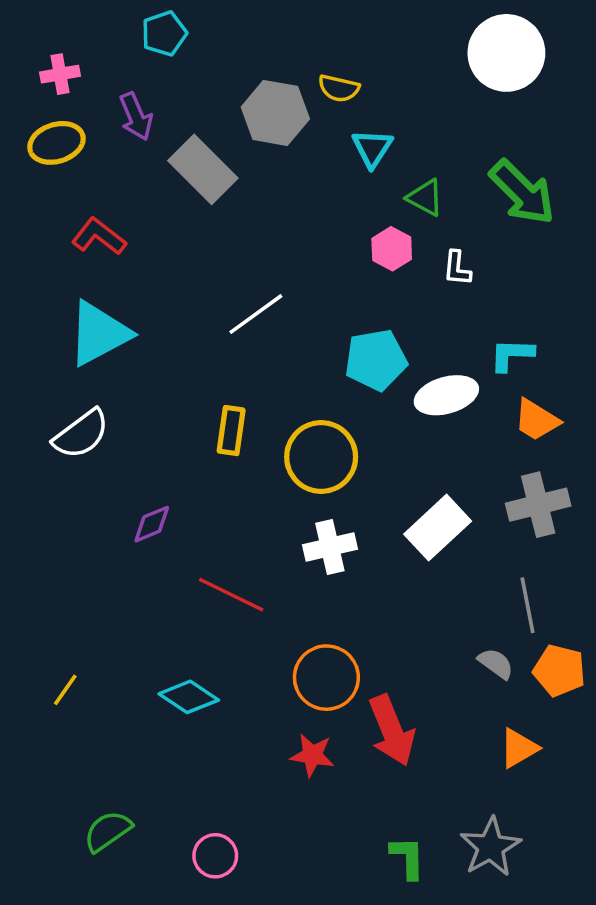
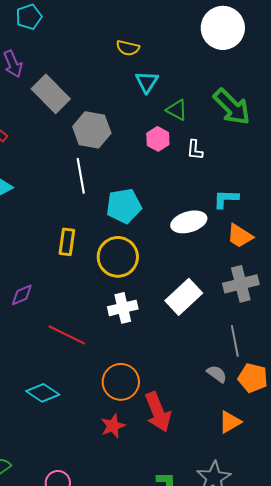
gray hexagon: (275, 113) -> (92, 130), moved
white line: (256, 314) -> (81, 176), turned -64
cyan pentagon: (376, 360) -> (124, 206), moved
red star: (312, 755) -> (113, 426), turned -30

